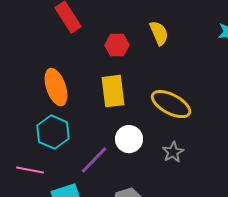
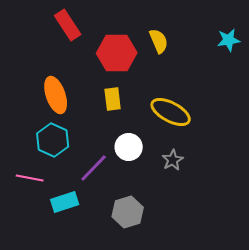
red hexagon: (117, 45) -> (117, 53), size x1.6
yellow rectangle: (113, 91) -> (113, 99), size x0.7

